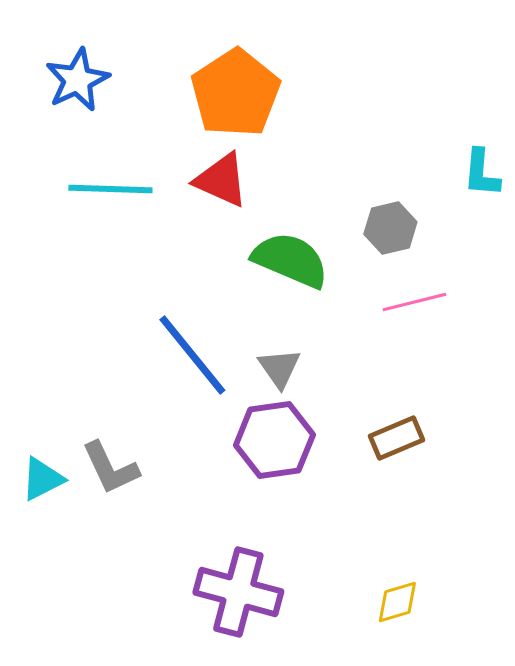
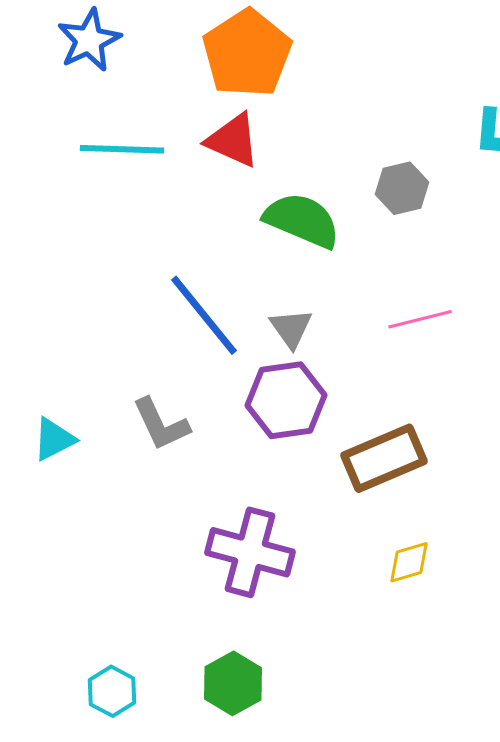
pink line: (414, 302) -> (420, 319), moved
brown rectangle: (396, 438) -> (384, 458), moved, size x1.5
gray L-shape: (110, 468) -> (161, 424), moved

